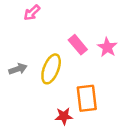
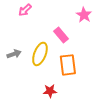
pink star: (107, 47) -> (84, 15), moved
orange rectangle: (87, 98) -> (68, 65), moved

